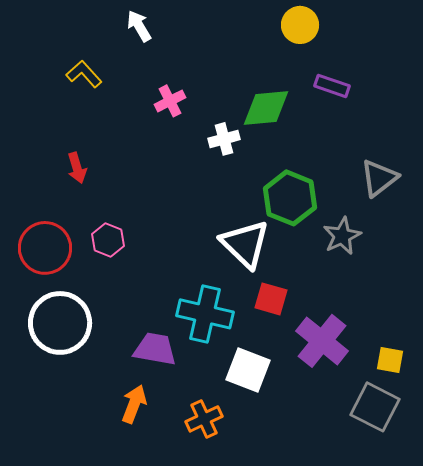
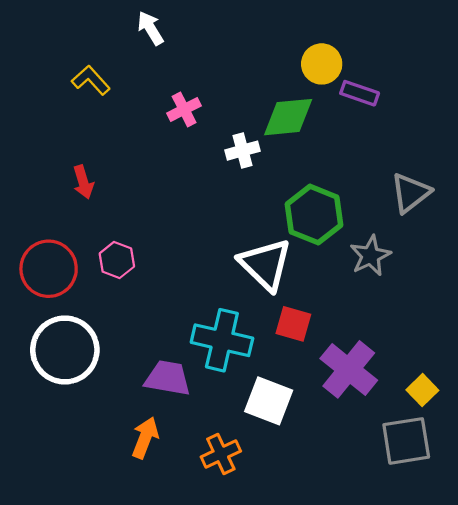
yellow circle: (300, 25) -> (322, 64), moved
yellow square: (390, 360) -> (422, 390), turned 36
gray square: (375, 407) -> (406, 441), turned -36

